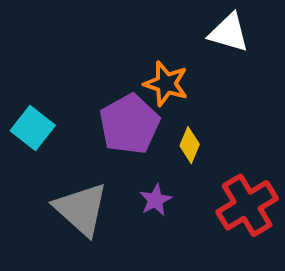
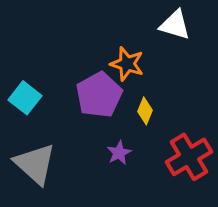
gray triangle: (81, 209) -> (35, 164), moved

